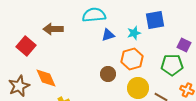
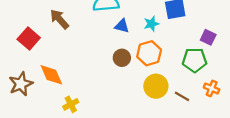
brown arrow: (53, 29) -> (59, 19), turned 48
blue triangle: (108, 35) -> (122, 26), turned 32
brown circle: (108, 74) -> (122, 58), moved

